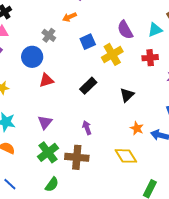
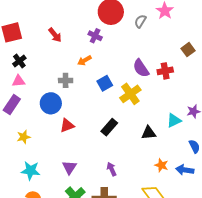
cyan triangle: (155, 30) -> (174, 120), moved
gray cross: (49, 35) -> (66, 80), turned -32
red cross: (150, 58) -> (165, 71), moved
black triangle: (127, 95) -> (149, 133), turned 42

